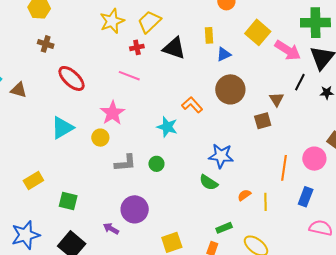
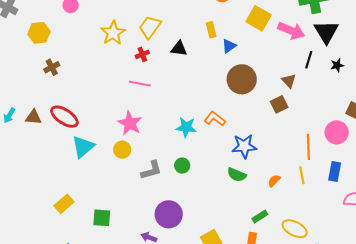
brown cross: (46, 44) -> (52, 67), turned -35
black triangle: (174, 48) -> (179, 49), size x0.7
red ellipse: (72, 78) -> (64, 117), moved
orange L-shape: (192, 105) -> (215, 119), moved
yellow line: (266, 202) -> (302, 175), moved

